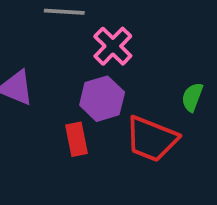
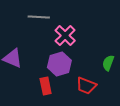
red trapezoid: (151, 139) -> (86, 86), size x0.7

